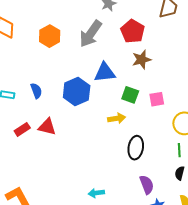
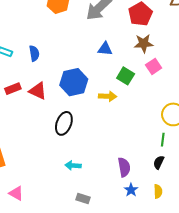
blue triangle: (105, 72) -> (105, 49), size x0.7
blue hexagon: (77, 92) -> (74, 82), moved
pink square: (157, 99) -> (154, 66), moved, turned -35
black ellipse: (136, 148) -> (64, 123), moved

